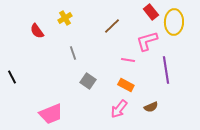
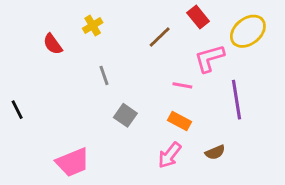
red rectangle: (151, 12) -> (198, 17), moved
yellow ellipse: (174, 22) -> (248, 31), turned 50

